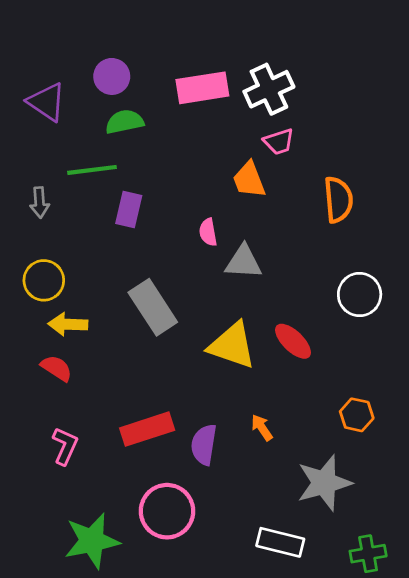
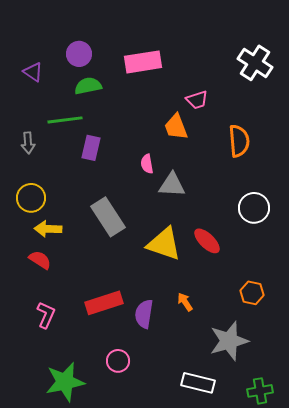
white cross: (269, 89) -> (255, 63), moved, turned -32
purple triangle: (47, 102) -> (33, 72), size x0.7
pink circle: (167, 511) -> (118, 361), size x0.6

